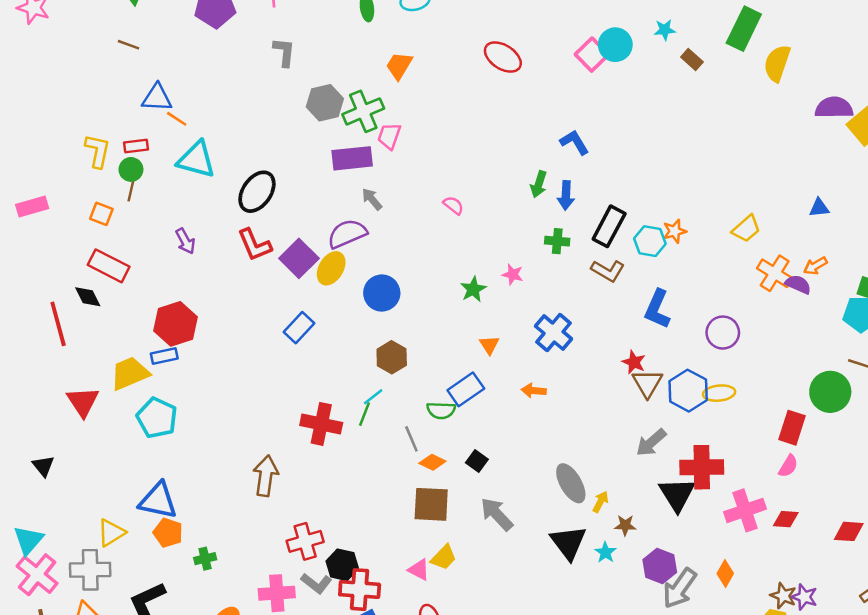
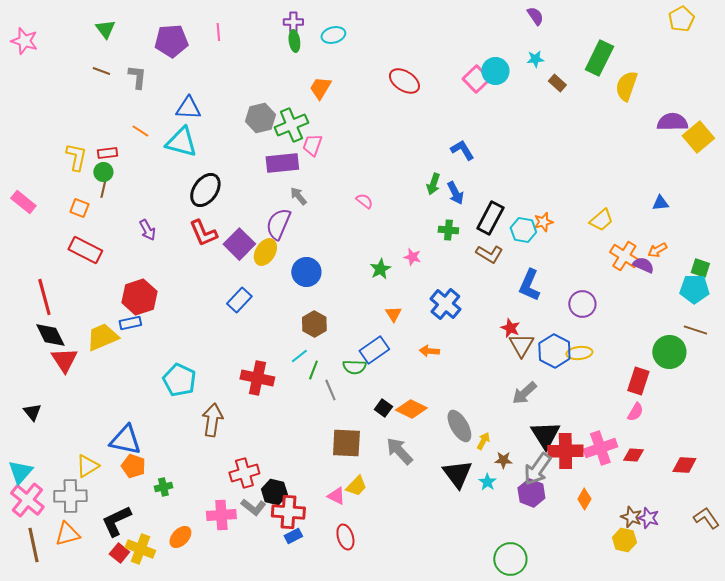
gray L-shape: (284, 52) -> (137, 77), moved
blue triangle: (157, 98) -> (188, 108), moved
cyan triangle: (196, 160) -> (181, 142), moved
blue arrow: (566, 195) -> (455, 193), turned -30
pink rectangle: (32, 207) -> (23, 202), turned 55
purple semicircle: (347, 234) -> (278, 224), turned -44
black diamond: (88, 297) -> (50, 335), moved, size x1.4
green line: (364, 414) -> (313, 370), moved
cyan pentagon: (157, 418) -> (179, 380), moved
orange diamond: (432, 462) -> (411, 409), moved, size x1.4
red cross: (702, 467) -> (565, 451), moved
gray arrow: (680, 588) -> (537, 469), moved

